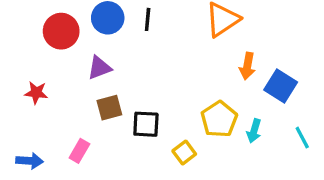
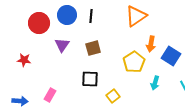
purple triangle: (99, 68) -> (62, 45), turned -35
brown square: (109, 108) -> (93, 48), moved
yellow pentagon: (219, 119) -> (134, 62), moved

